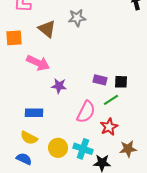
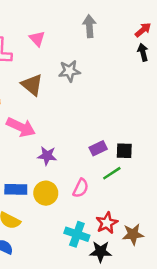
purple rectangle: (100, 80) -> (98, 148), turned -40
pink semicircle: (86, 112) -> (81, 188), size x0.7
red star: (109, 127) -> (107, 223), moved
yellow circle: (58, 148) -> (46, 193), moved

